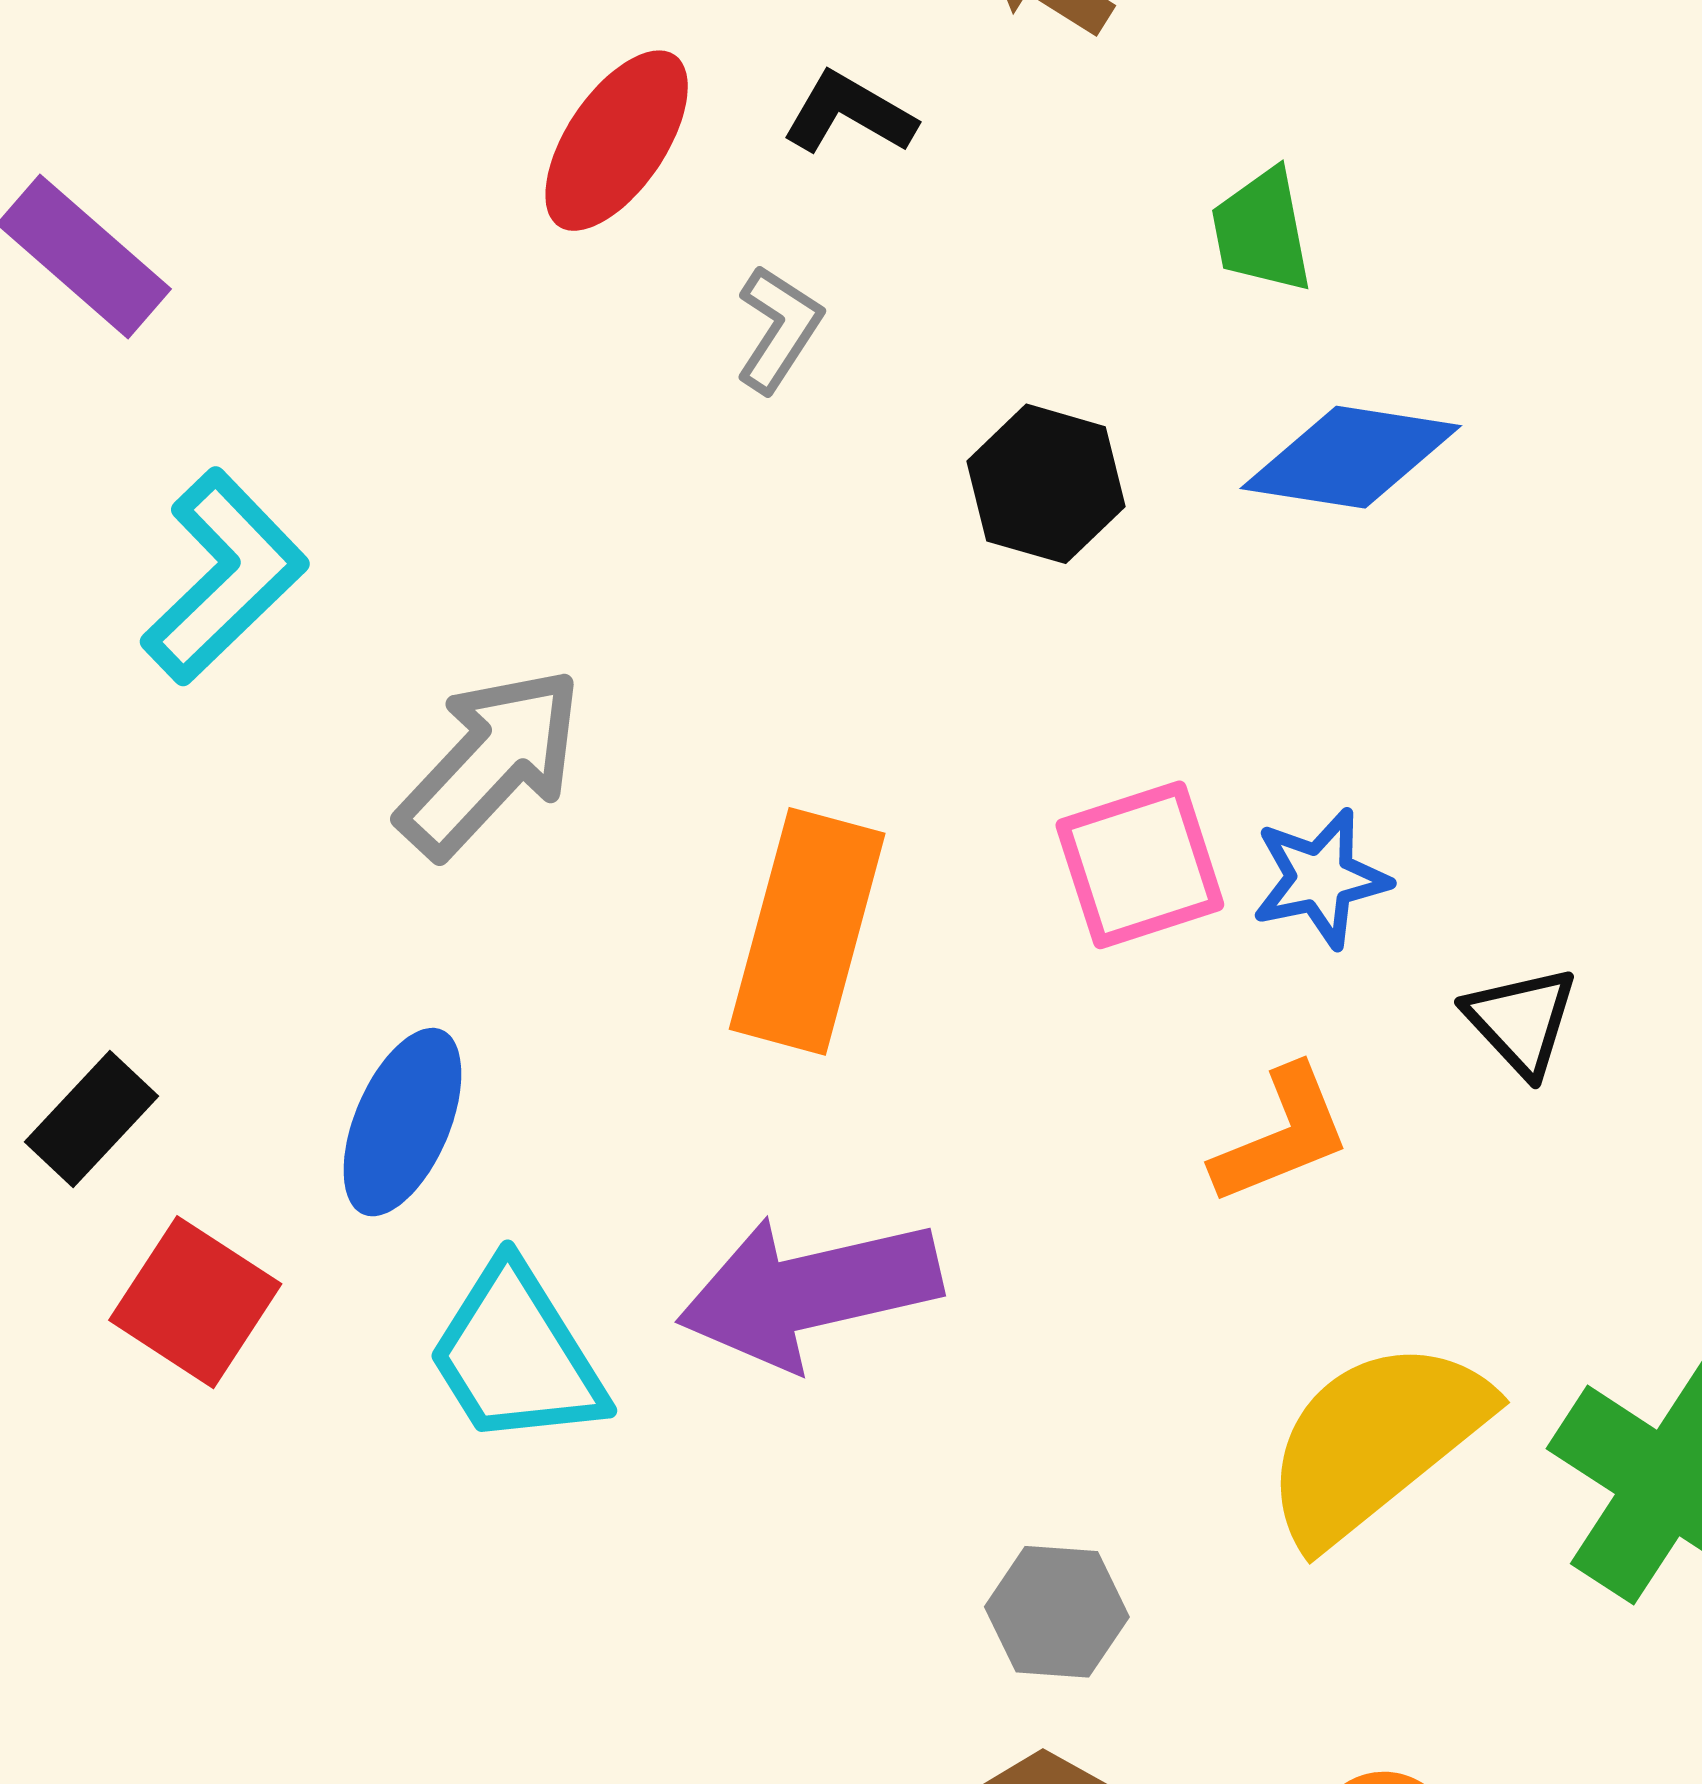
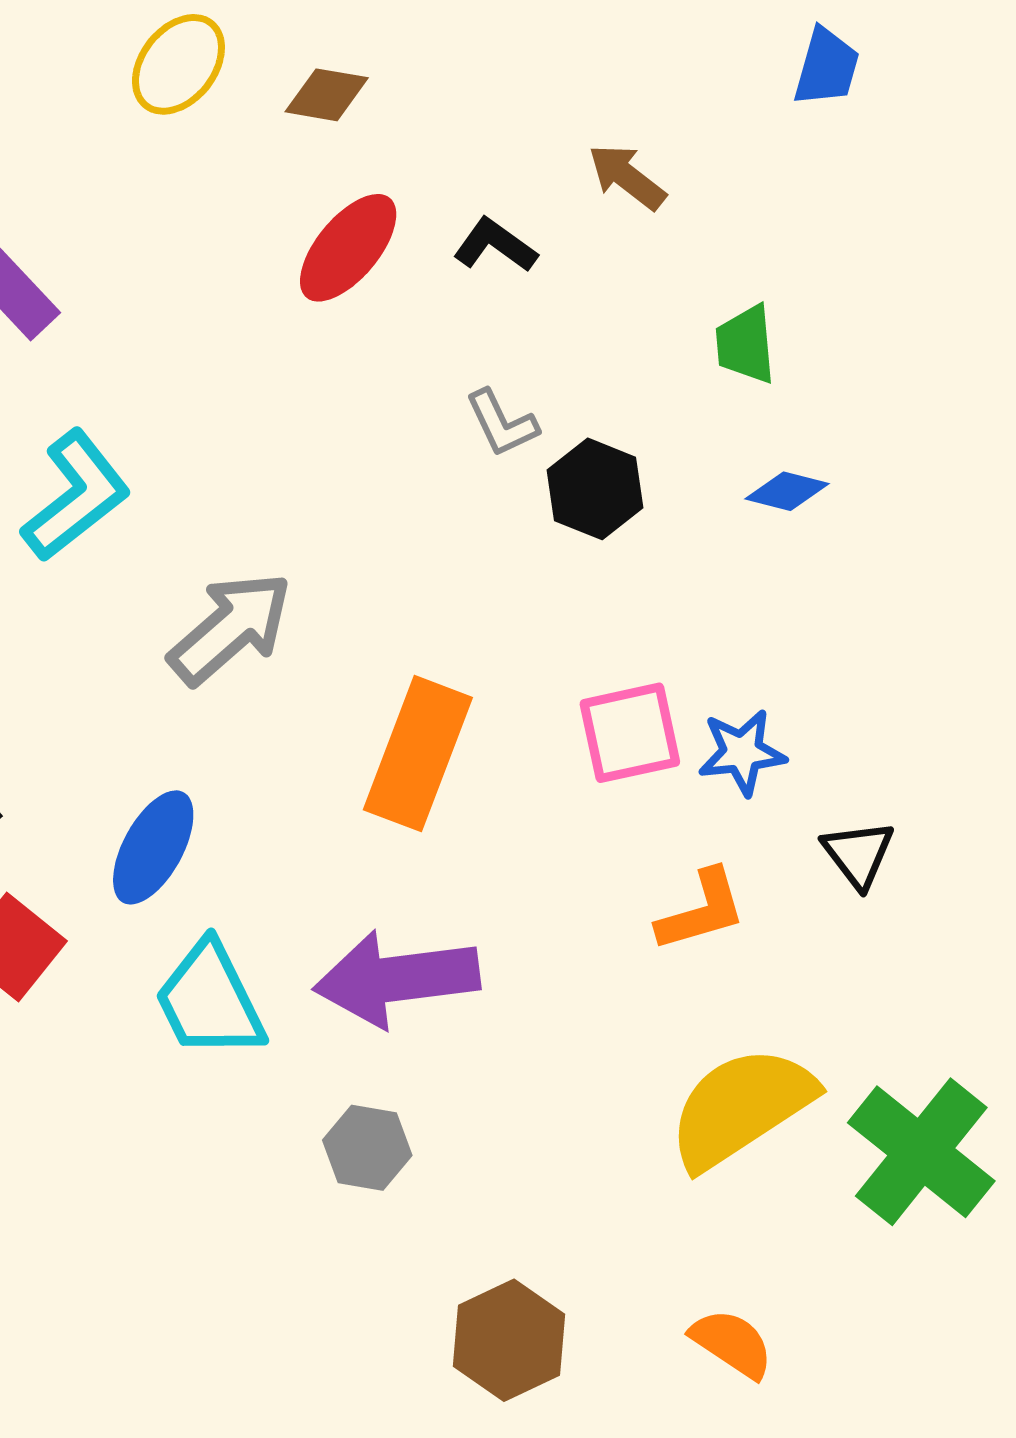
gray L-shape: (779, 329) -> (502, 423), moved, turned 116
blue diamond: (1351, 457) -> (787, 491), size x0.6
gray hexagon: (1057, 1612) -> (367, 1148), moved

